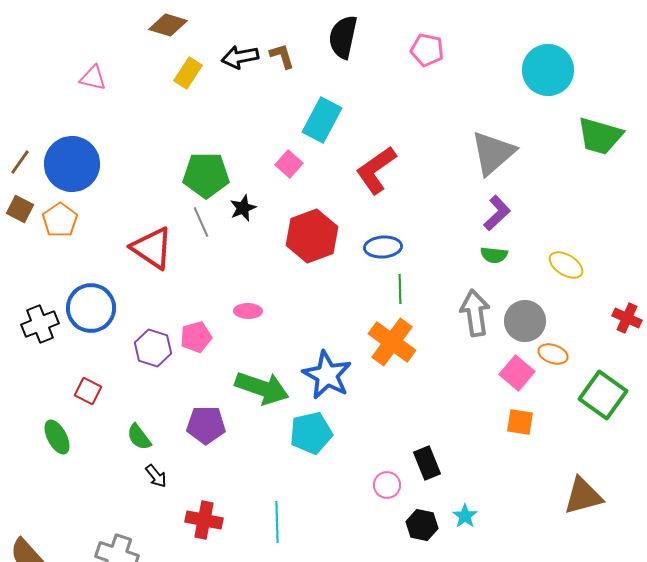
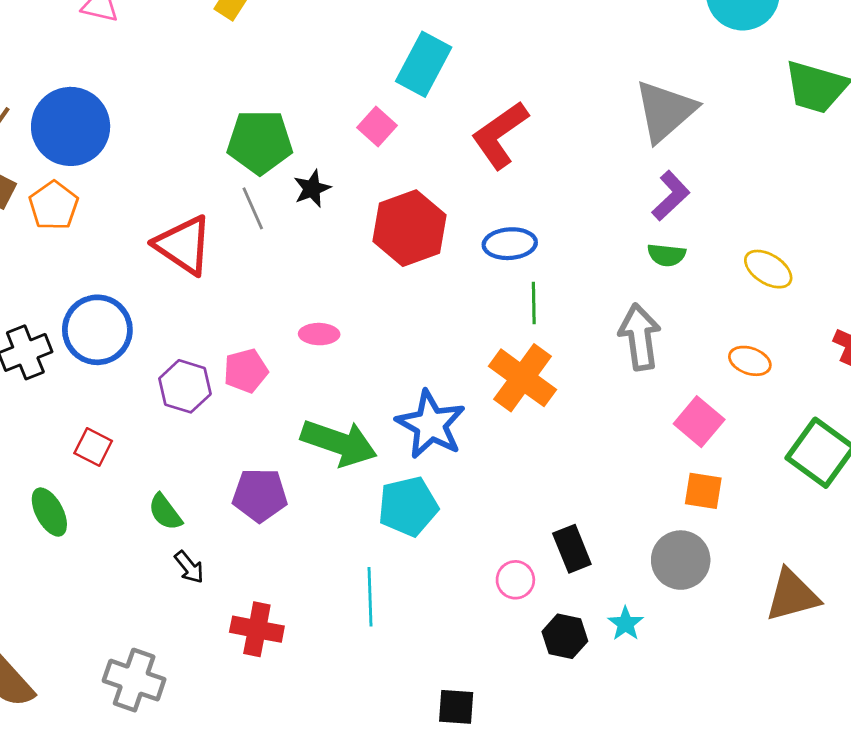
gray circle: (525, 321) -> (681, 560), moved
orange ellipse: (553, 354) -> (750, 361), moved
cyan line: (277, 522) -> (370, 597), moved

